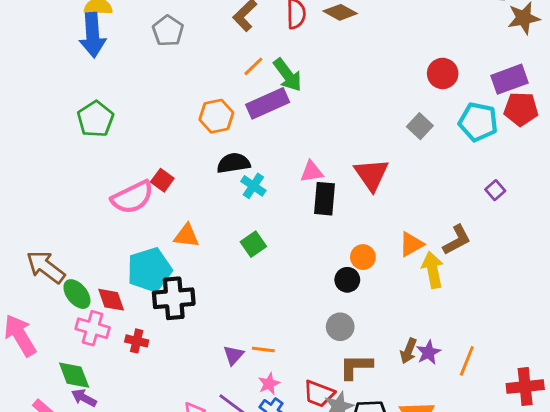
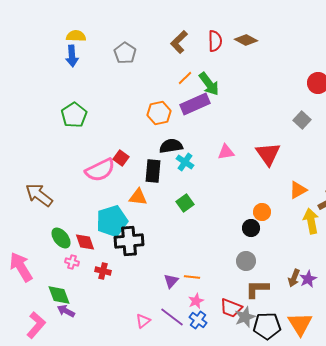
blue arrow: (93, 35) -> (72, 56), size x0.7
black rectangle: (325, 199) -> (153, 171), moved
orange triangle: (411, 244) -> (298, 190), moved
brown arrow: (46, 267) -> (39, 195), moved
pink cross: (93, 328) -> (72, 262), size x0.6

